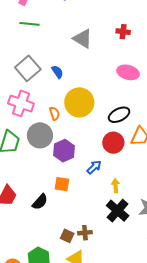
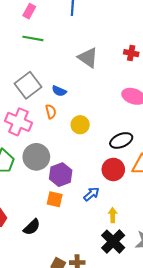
blue semicircle: (57, 72) -> (59, 91), turned 144
yellow circle: (79, 102) -> (80, 125), size x0.6
orange semicircle: (54, 114) -> (51, 112), moved
orange square: (62, 184) -> (55, 199), moved

